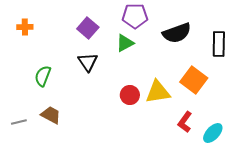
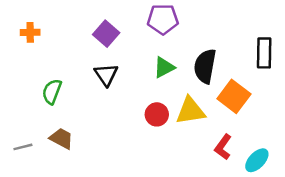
black semicircle: (177, 33) -> (205, 66), moved, turned 120
green triangle: (125, 43) -> (164, 67), moved

